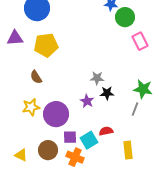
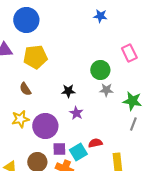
green circle: (125, 17) -> (100, 70), moved
gray star: (97, 78) -> (106, 90), moved
black star: (107, 93) -> (68, 91), moved
gray line: (135, 109) -> (133, 124), moved

